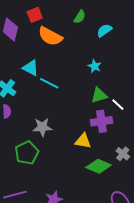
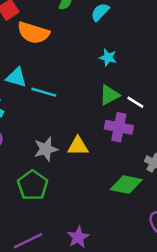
cyan star: (95, 66) -> (108, 58), moved
purple cross: (101, 121) -> (119, 127), turned 30
yellow triangle: (83, 141) -> (78, 146), moved

